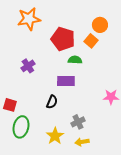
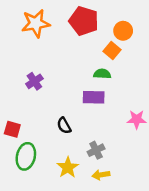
red pentagon: (63, 39) -> (84, 21), moved
green semicircle: (75, 60) -> (102, 74), moved
purple rectangle: (66, 81) -> (94, 97), moved
black semicircle: (52, 102) -> (64, 126), turned 128

